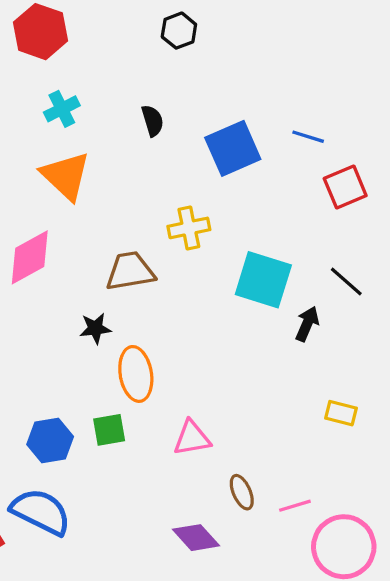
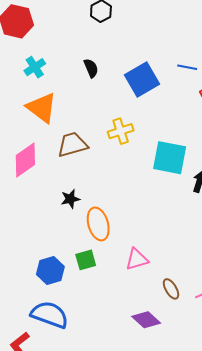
brown trapezoid: (130, 271) -> (72, 145), moved

